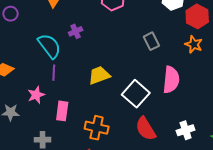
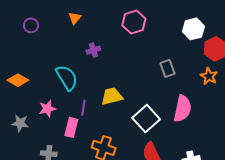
cyan semicircle: (49, 46) -> (67, 78), moved
purple line: (54, 73) -> (83, 108), moved

